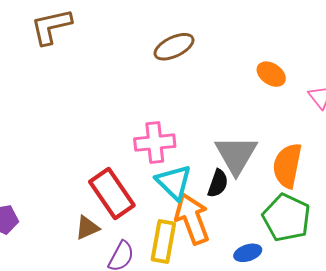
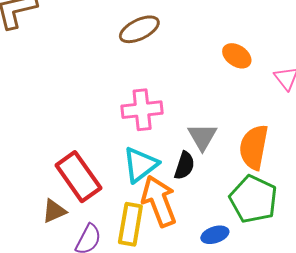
pink cross: (155, 143) -> (142, 110), moved
gray triangle: (236, 155) -> (202, 137), size x0.7
cyan triangle: (174, 182) -> (140, 165), turned 39

